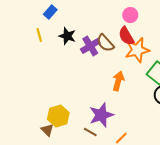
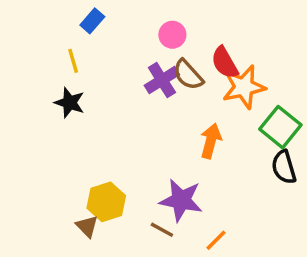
pink circle: (130, 15) -> (172, 35), moved
black star: (67, 36) -> (70, 103), moved
purple star: (101, 115) -> (181, 200), turned 30

